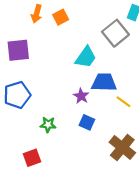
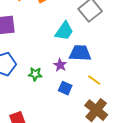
yellow line: (123, 102) -> (94, 80), moved
green star: (48, 125) -> (35, 74), moved

